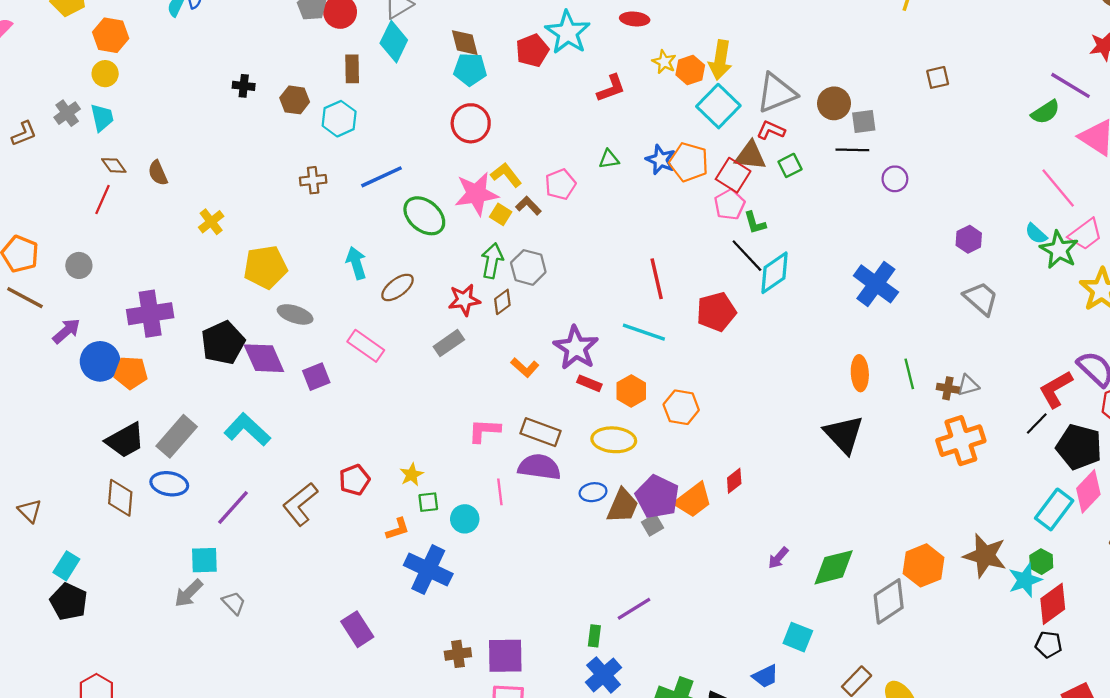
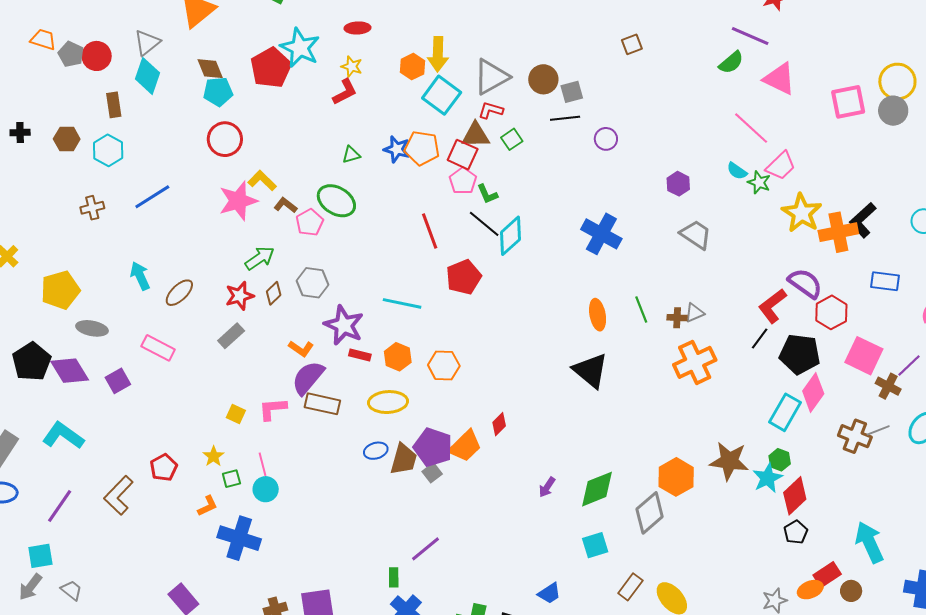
red pentagon: (532, 50) -> (271, 68), size x1.4
yellow star: (664, 62) -> (352, 66), moved
pink pentagon: (560, 184) -> (310, 222), moved
yellow square: (501, 214) -> (236, 414), moved
green ellipse: (424, 216) -> (336, 201), moved
green star: (1059, 250) -> (759, 182), size x0.7
green arrow: (492, 261) -> (260, 258), turned 52
gray hexagon: (528, 267) -> (312, 283), moved
red line: (657, 279) -> (430, 231), moved
purple semicircle: (539, 467) -> (308, 378), moved, turned -51
pink line: (500, 492) -> (262, 464), moved
cyan square: (798, 637) -> (595, 545), moved, turned -32
black pentagon: (1049, 644) -> (796, 532), turned -30

